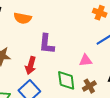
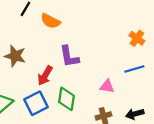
purple L-shape: (47, 44) -> (69, 57), turned -30
green diamond: (66, 80) -> (66, 99), moved

